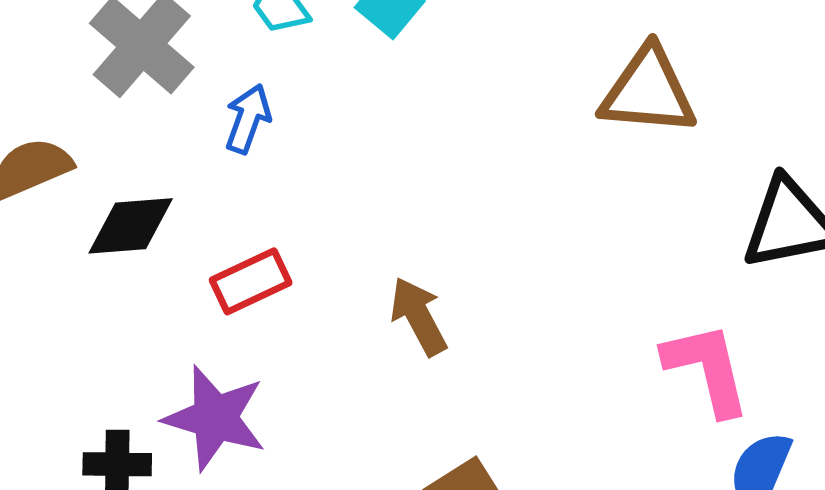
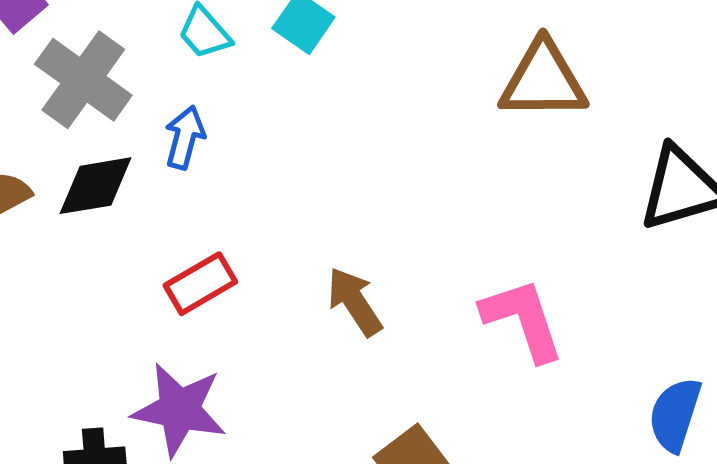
black diamond: (131, 226) -> (96, 186), moved
pink L-shape: (707, 369) -> (523, 320), moved

